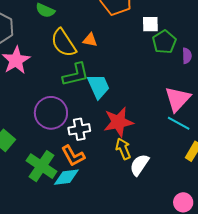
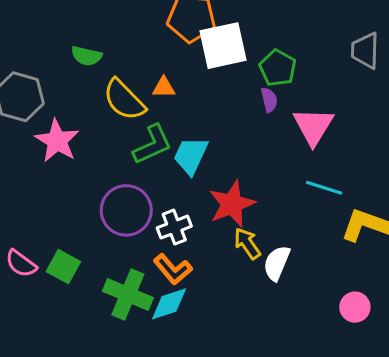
white square: (150, 24) -> (223, 46), moved, size x1.8
purple semicircle: (187, 56) -> (269, 100), moved
cyan trapezoid: (99, 86) -> (191, 156), turned -120
pink triangle: (178, 99) -> (313, 126), moved

